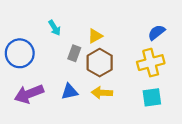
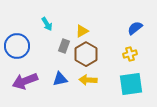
yellow cross: (151, 63) -> (130, 54), size x0.6
cyan square: (152, 97) -> (131, 84), size x1.4

